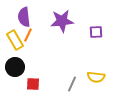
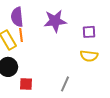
orange line: (28, 35) -> (21, 35), turned -32
yellow semicircle: (96, 77) -> (89, 56), moved

